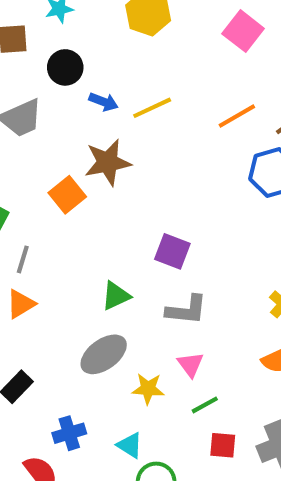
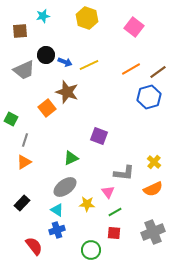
black circle: (65, 67) -> (46, 55), moved
brown star: (108, 162) -> (67, 92), turned 30
gray L-shape: (186, 310) -> (124, 173), moved
blue cross: (69, 433) -> (57, 230), moved
cyan triangle: (130, 445) -> (57, 210), moved
red square: (223, 445) -> (114, 233), moved

